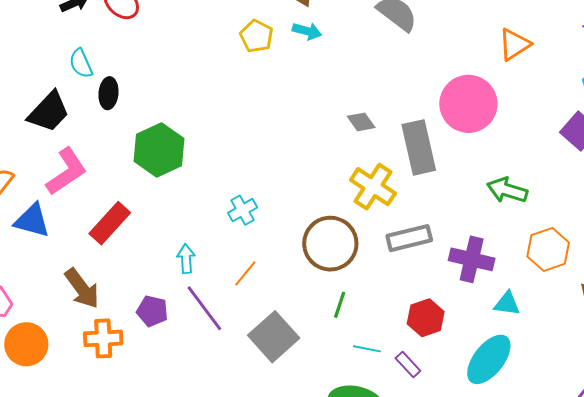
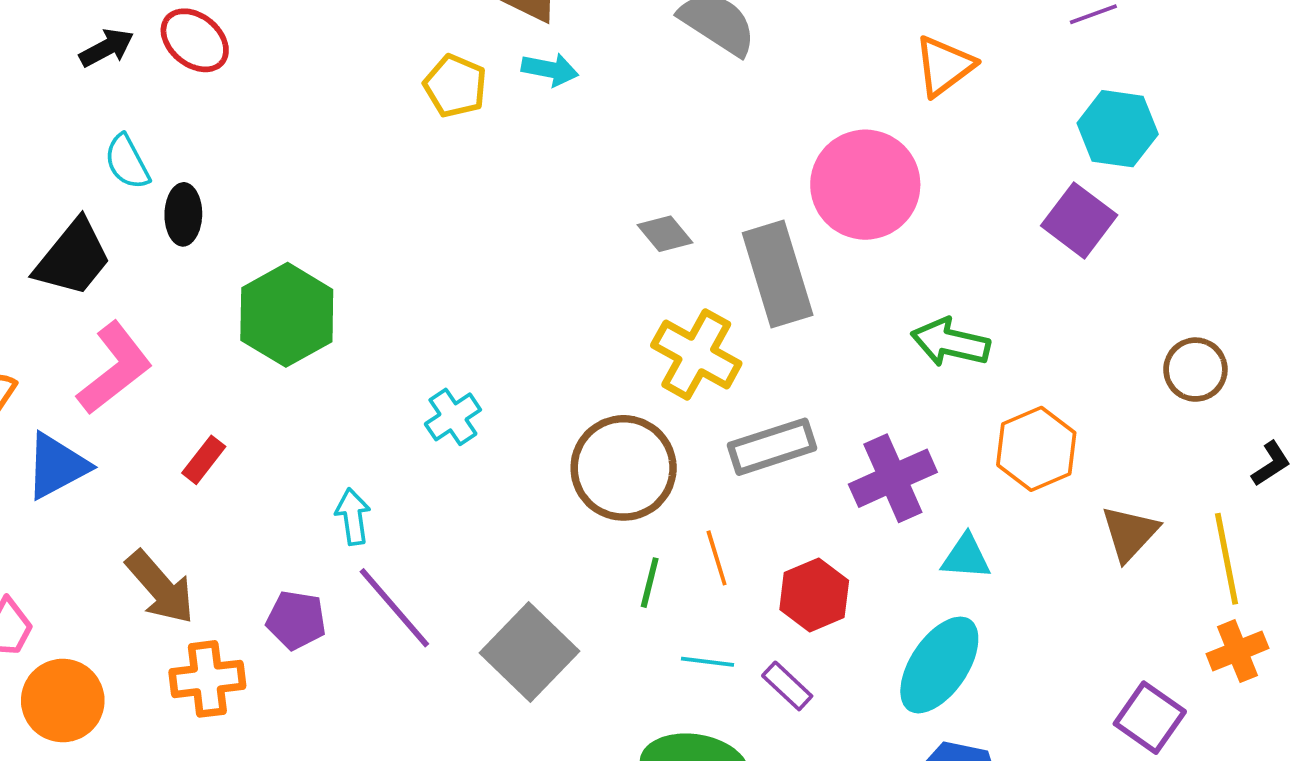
blue triangle: (32, 221) -> (57, 466), turned -39
red rectangle: (110, 223) -> (204, 460), size x0.6
purple cross: (472, 259) -> (893, 478), turned -33
orange line: (245, 273) -> (717, 558), moved, turned -52

